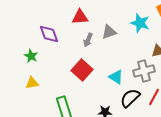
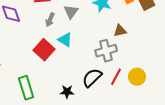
gray triangle: (109, 32) -> (71, 12), turned -35
cyan triangle: (116, 77) -> (65, 40), moved

